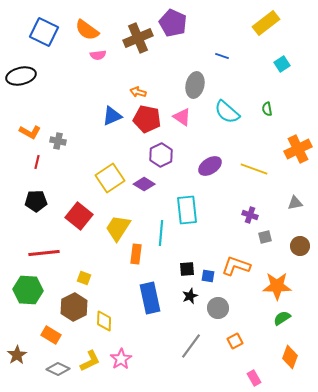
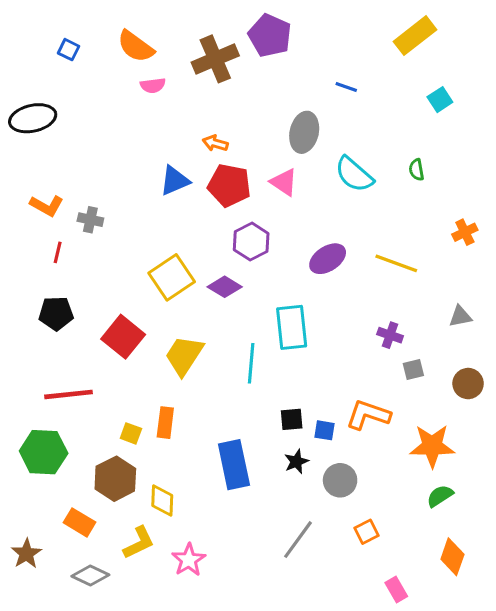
blue square: (44, 32) -> (69, 50), size x0.5
orange cross: (298, 149) -> (465, 232), size x0.6
orange rectangle: (136, 254) -> (165, 423), moved
yellow L-shape: (90, 361) -> (139, 543), moved

